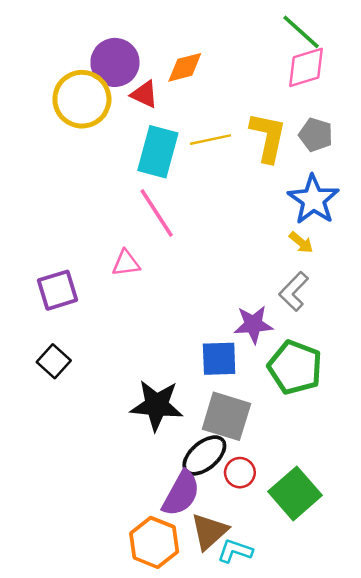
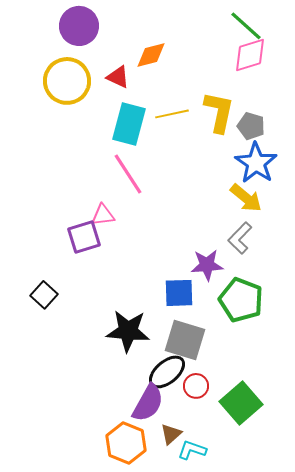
purple circle: (115, 62) -> (79, 26), moved
gray pentagon: (316, 135) -> (251, 126), moved
yellow arrow: (301, 242) -> (246, 198), size x1.6
purple square: (57, 290) -> (84, 237), moved
brown triangle: (209, 531) -> (171, 434), size x0.7

